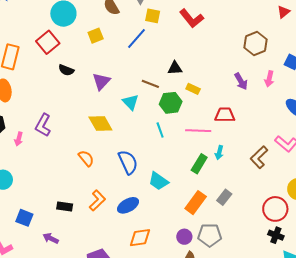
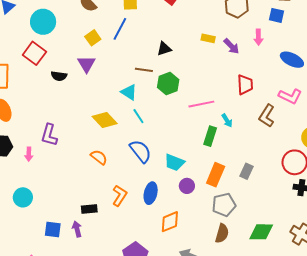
yellow square: (96, 36) -> (93, 38), moved
purple triangle: (101, 81) -> (86, 64), moved
yellow rectangle: (193, 89) -> (208, 38), moved
red trapezoid: (225, 115) -> (245, 85), moved, turned 100
cyan line: (160, 130) -> (138, 116), moved
cyan arrow: (219, 153) -> (227, 121), turned -32
gray rectangle: (224, 197) -> (246, 171), moved
blue ellipse: (128, 205) -> (151, 193), turned -35
gray pentagon: (210, 235) -> (224, 205), moved
purple circle: (184, 237) -> (187, 186), moved
purple arrow: (51, 238) -> (77, 229), moved, turned 63

